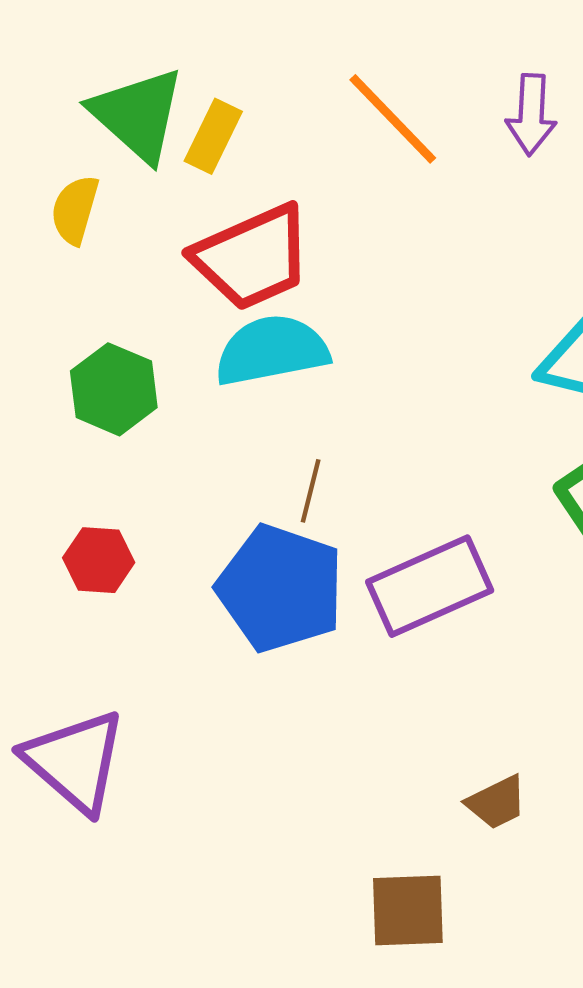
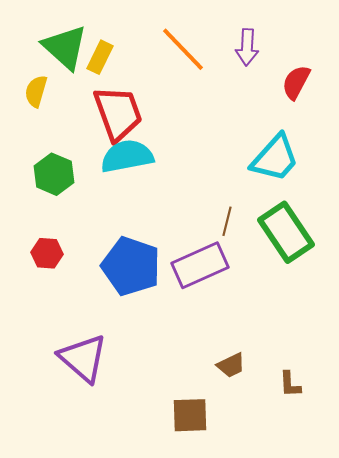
red trapezoid: (252, 257) -> (118, 113), turned -86
brown line: (311, 491) -> (227, 221), moved
purple triangle: (75, 761) -> (83, 358), moved

